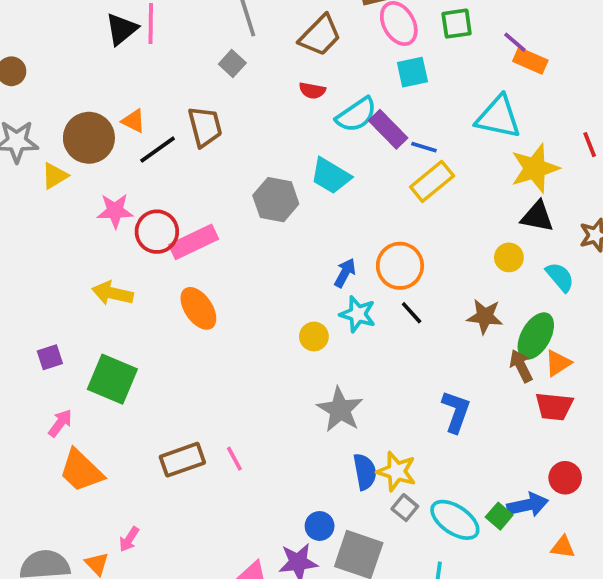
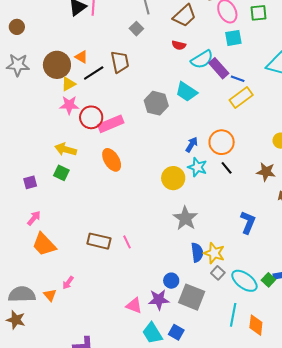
yellow triangle: (55, 176) -> (68, 84), moved
yellow circle: (314, 336) -> (173, 178), size x1.5
green square: (112, 379) -> (61, 173), moved, size x0.6
brown rectangle: (182, 460) -> (99, 241), turned 30

